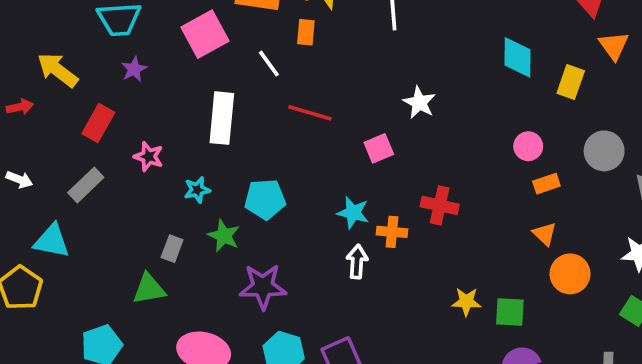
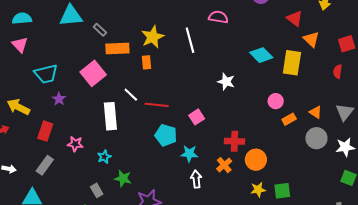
cyan diamond: (517, 57) -> (261, 55), turned -35
white line: (269, 64) -> (131, 95), moved
yellow rectangle: (571, 82) -> (292, 63), size x1.4
white star: (419, 103) -> (226, 82), moved
gray circle: (604, 151) -> (316, 138), moved
cyan pentagon: (265, 199) -> (166, 135), moved, turned 30
orange cross: (392, 232) -> (224, 165), moved, turned -35
orange triangle: (545, 234) -> (316, 112), moved
gray rectangle: (172, 249) -> (97, 190), turned -40
orange circle: (570, 274) -> (256, 160), moved

